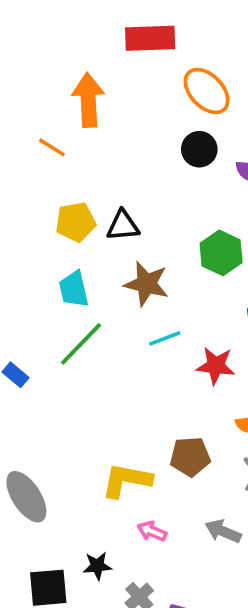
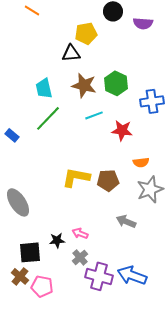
yellow pentagon: (76, 222) -> (86, 33), moved
green hexagon: (221, 253) -> (116, 83), moved
yellow L-shape: (126, 480) -> (76, 177), moved
pink arrow: (152, 531) -> (80, 233), moved

